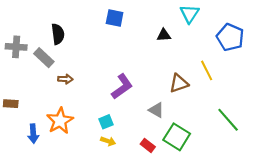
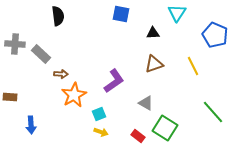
blue square: (115, 18) -> (121, 14), moved
black semicircle: (58, 34) -> (58, 16), moved
brown triangle: (179, 83) -> (154, 64), moved
orange star: (60, 121) -> (74, 95), moved

